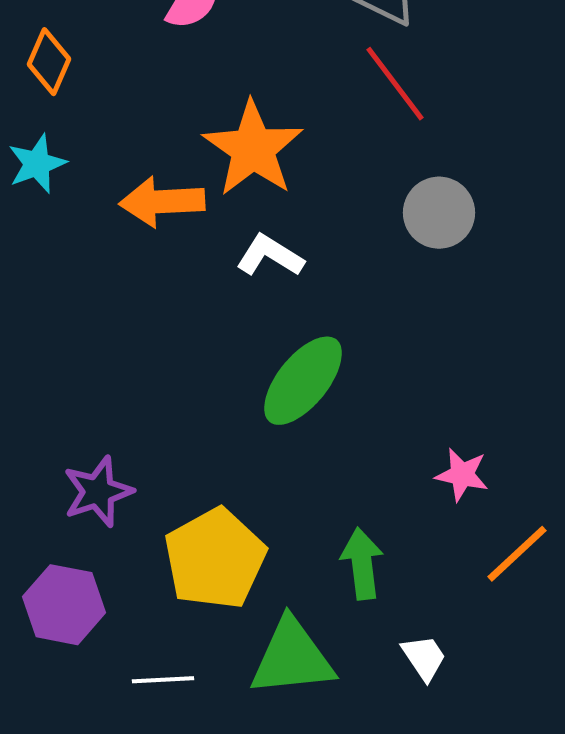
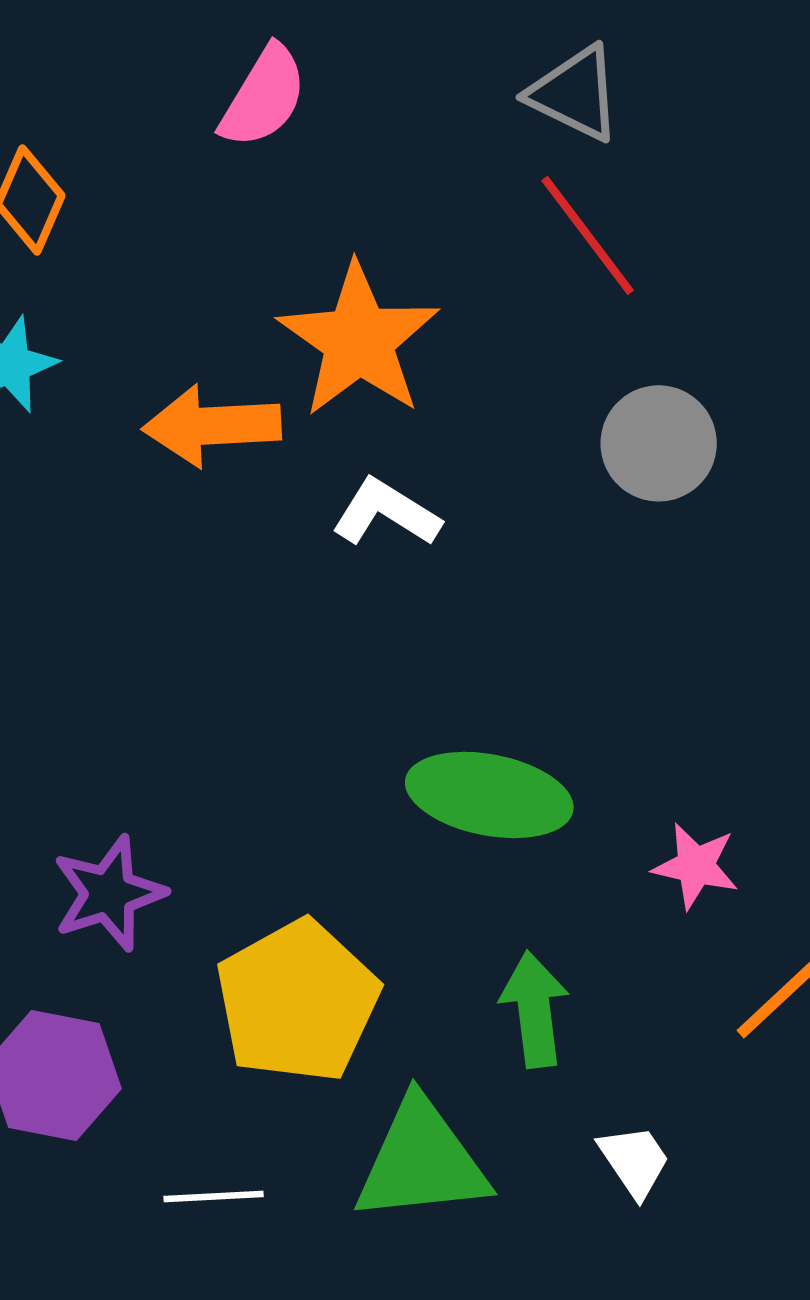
green ellipse: (303, 381) -> (489, 795), moved, turned 62

